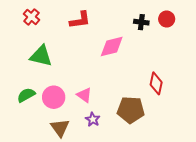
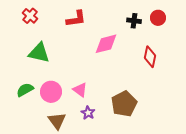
red diamond: (156, 83) -> (150, 57), moved
brown pentagon: (131, 110) -> (124, 104), turned -30

